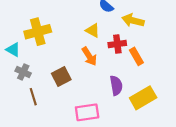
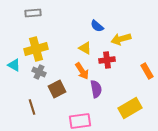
yellow arrow: (133, 20) -> (121, 39), turned -30
orange rectangle: (136, 56) -> (147, 71), moved
gray cross: (23, 72) -> (39, 72), moved
purple semicircle: (116, 85) -> (96, 89), moved

